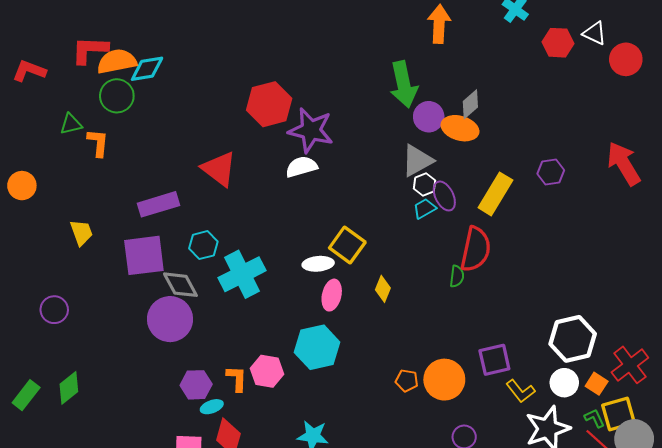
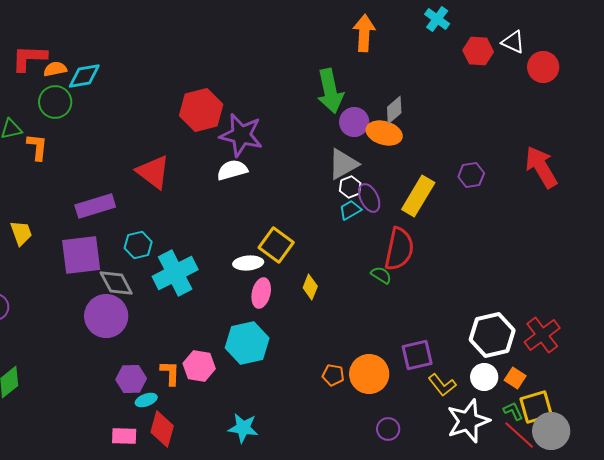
orange semicircle: (117, 61) -> (55, 69), size x0.6
green semicircle: (457, 276) -> (381, 275), turned -65
red cross: (630, 365) -> (542, 335), moved

